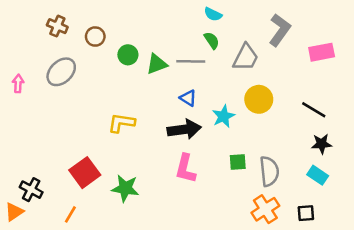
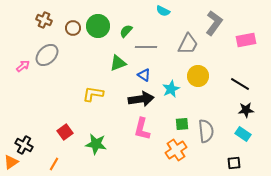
green semicircle: (212, 40) -> (126, 31), moved, turned -104
green circle: (128, 55) -> (98, 26), moved, size x1.5
green triangle: (157, 64) -> (118, 63), moved
pink arrow: (18, 84) -> (23, 66), moved, turned 48
red square: (85, 173) -> (65, 132), size x0.7
orange cross: (265, 209) -> (176, 150), moved

